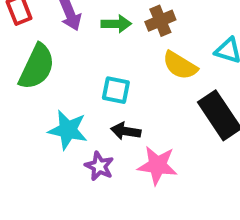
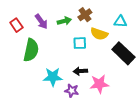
cyan square: (116, 90) -> (80, 43), moved

